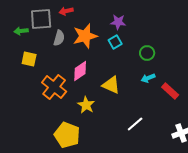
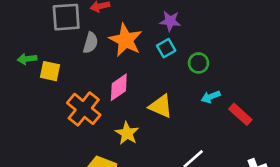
green arrow: (21, 31) -> (27, 59), moved
orange star: (85, 36) -> (126, 40), turned -30
green circle: (147, 53) -> (199, 63), moved

